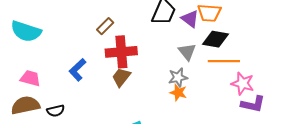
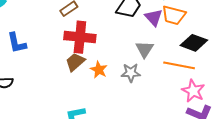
black diamond: (215, 39) -> (194, 43), moved
blue L-shape: (78, 70) -> (17, 43), moved, turned -70
orange star: (178, 93) -> (99, 70), moved

